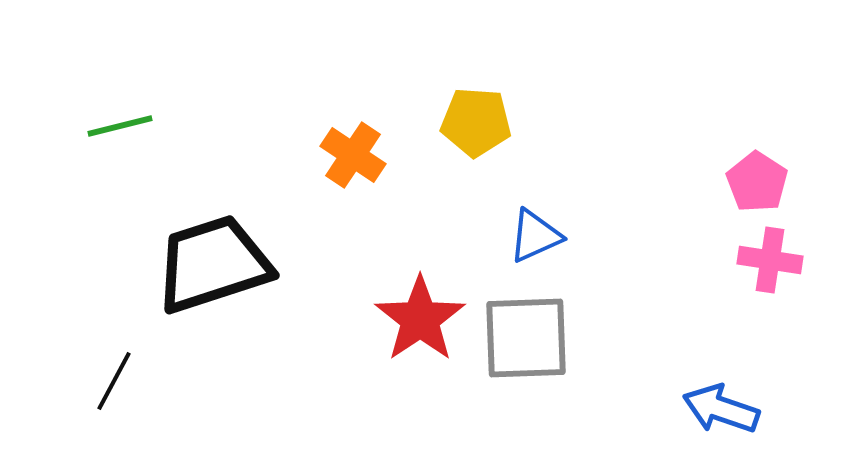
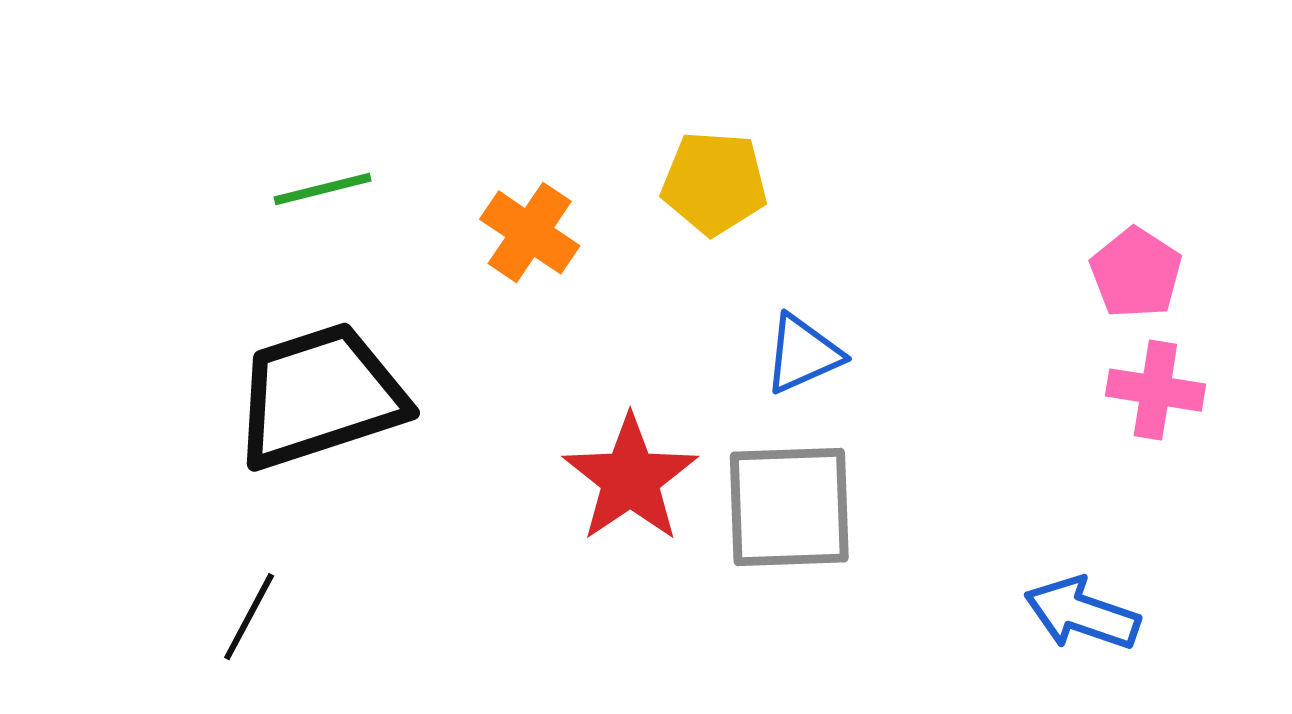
green line: (120, 126) -> (323, 189), moved
black line: (114, 381) -> (249, 617), moved

